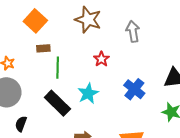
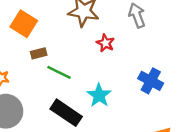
red star: (101, 59) -> (105, 43), moved
green line: (58, 68) -> (59, 72), turned -55

